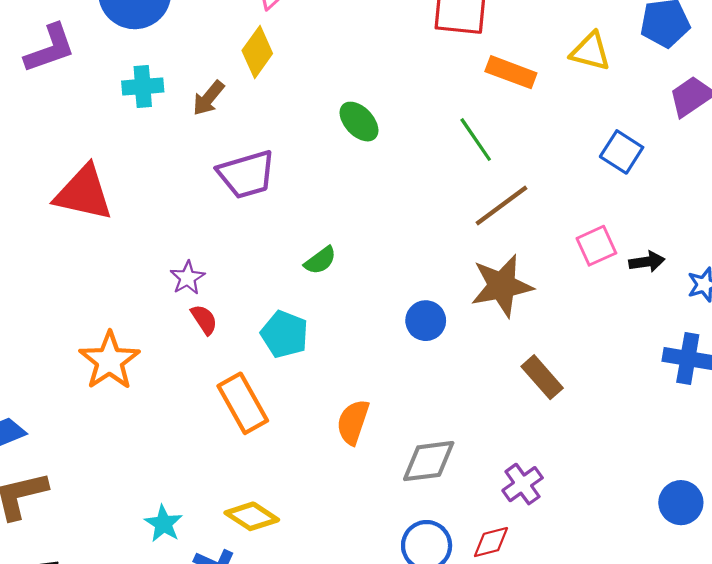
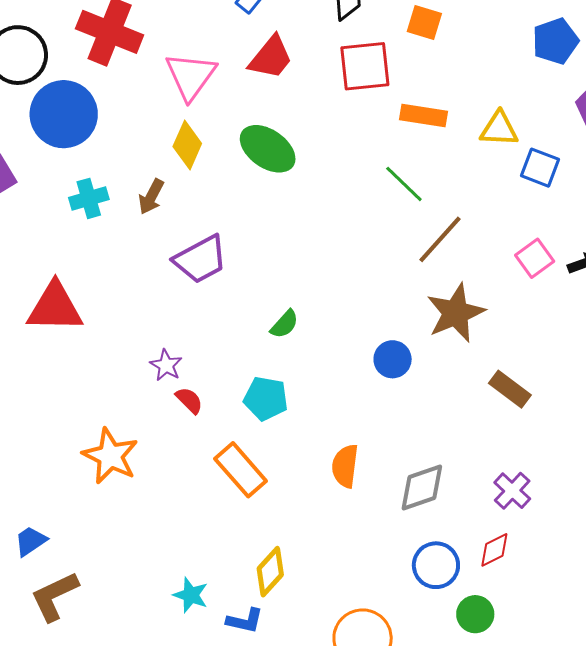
yellow triangle: (590, 51) -> (499, 129), moved
green ellipse: (359, 122) -> (268, 149), moved, size x1.4
yellow diamond: (252, 516) -> (270, 572), turned -69

